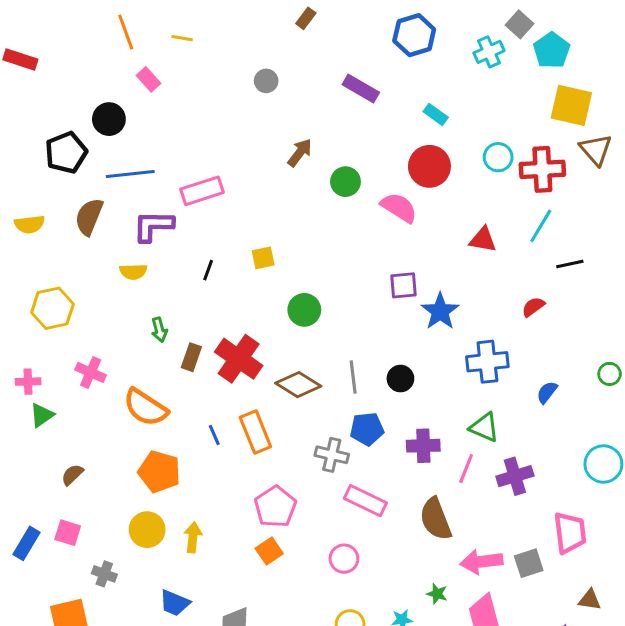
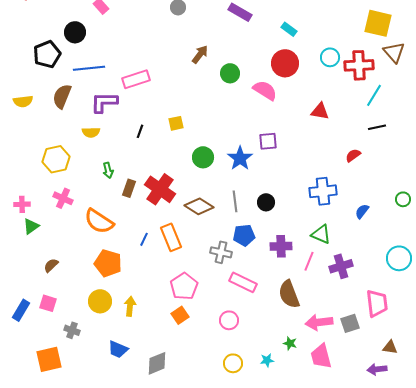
cyan line: (541, 226) -> (374, 95), moved
yellow hexagon: (52, 308) -> (56, 159), moved
blue star: (440, 311) -> (240, 158), moved
blue line: (214, 435) -> (144, 239), turned 48

